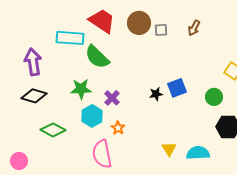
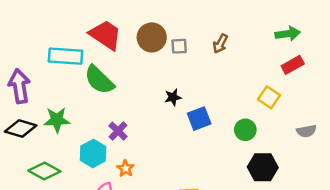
green star: (81, 89) -> (57, 120), moved
black star: (156, 94) -> (173, 97), moved

